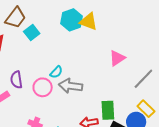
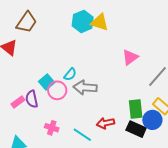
cyan square: (32, 32) -> (47, 82), moved
purple semicircle: (16, 80) -> (32, 99), moved
green rectangle: (108, 110) -> (136, 109), moved

